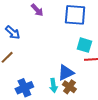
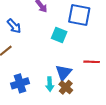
cyan square: (84, 45) -> (59, 35), moved
blue triangle: (66, 73) -> (64, 73), turned -30

